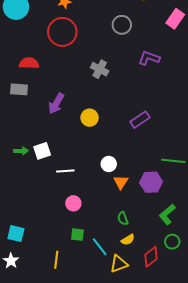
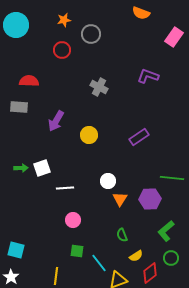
gray circle: (122, 25) -> (91, 34), moved
red circle: (62, 32) -> (62, 50), size x0.6
yellow semicircle: (128, 240) -> (136, 256), moved

